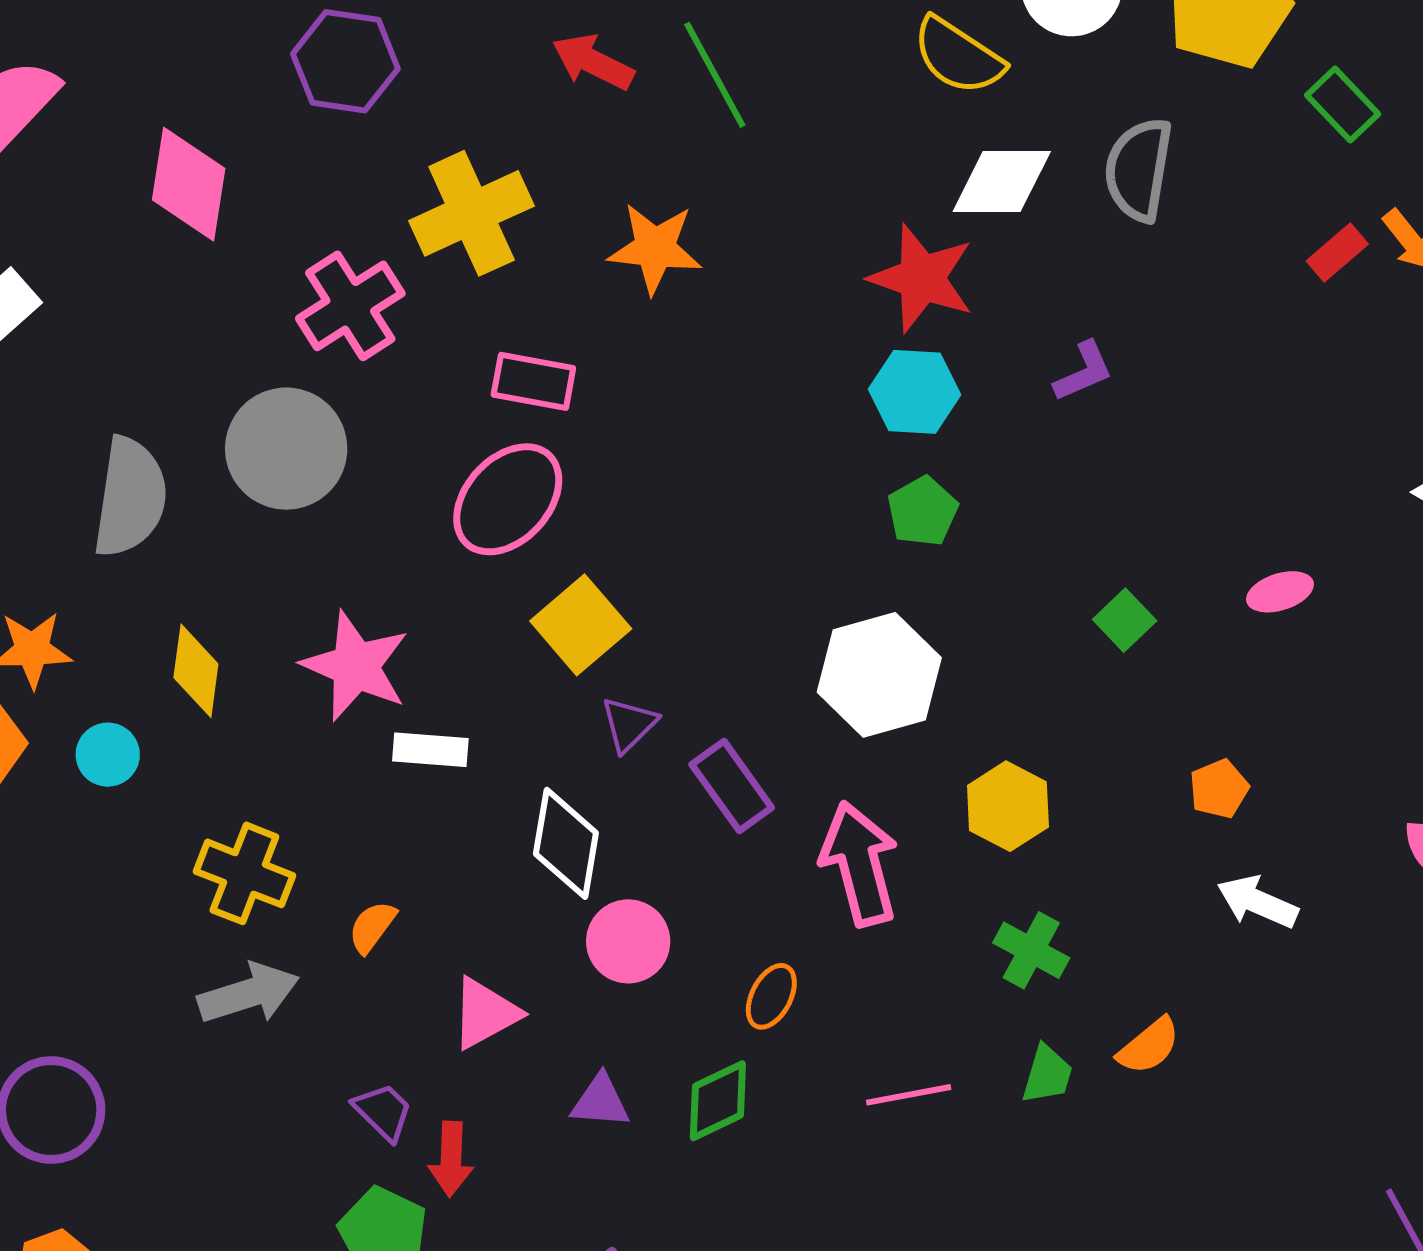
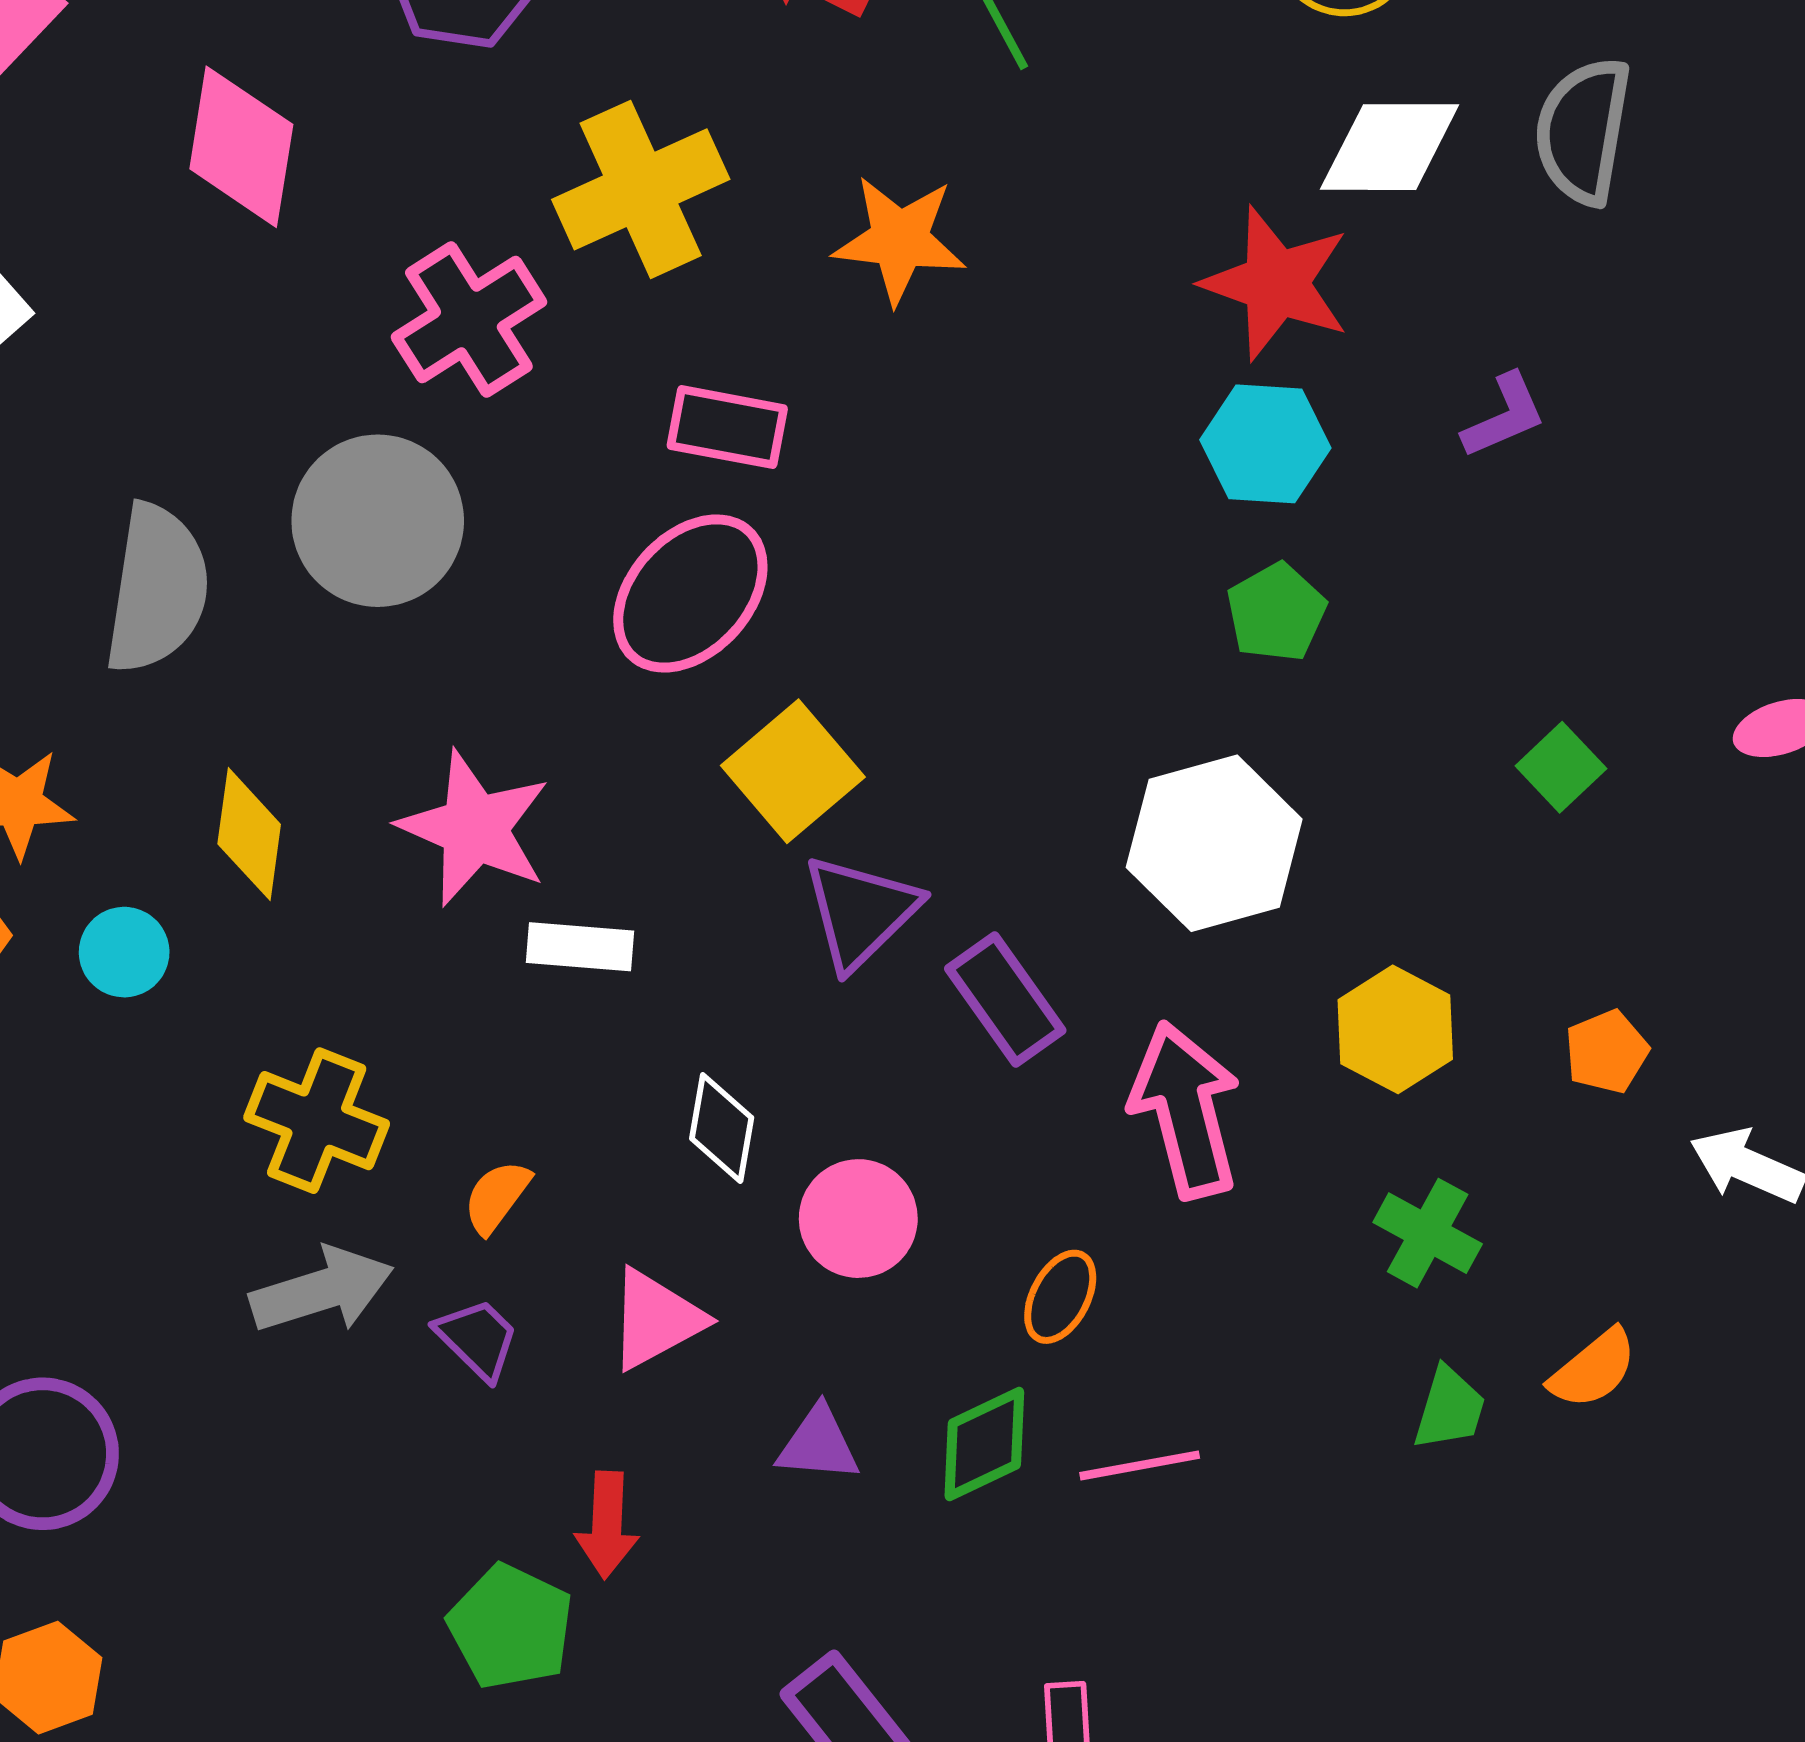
purple triangle: (629, 724) -> (860, 912), size x1.5
orange pentagon: (1219, 789) -> (1607, 1052), moved
white diamond: (566, 843) -> (722, 1128), moved, size x0.7
pink line: (909, 1095) -> (1140, 1465), moved
purple trapezoid: (383, 1112) -> (477, 1339), moved

